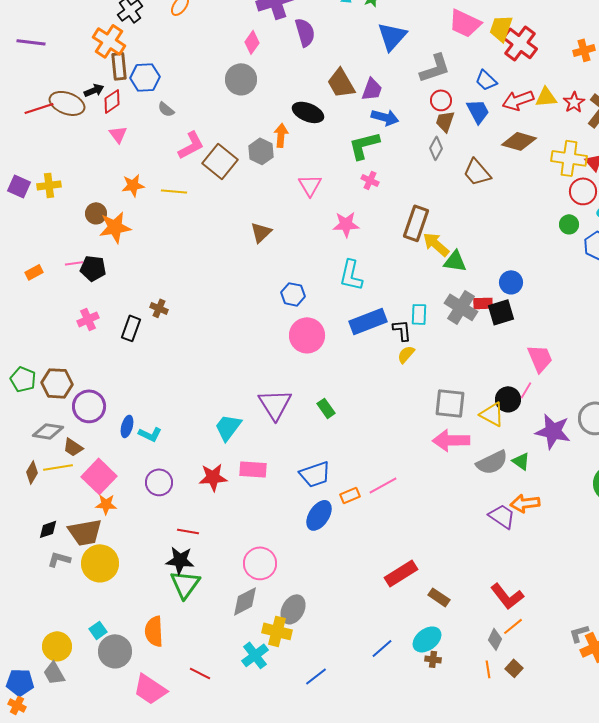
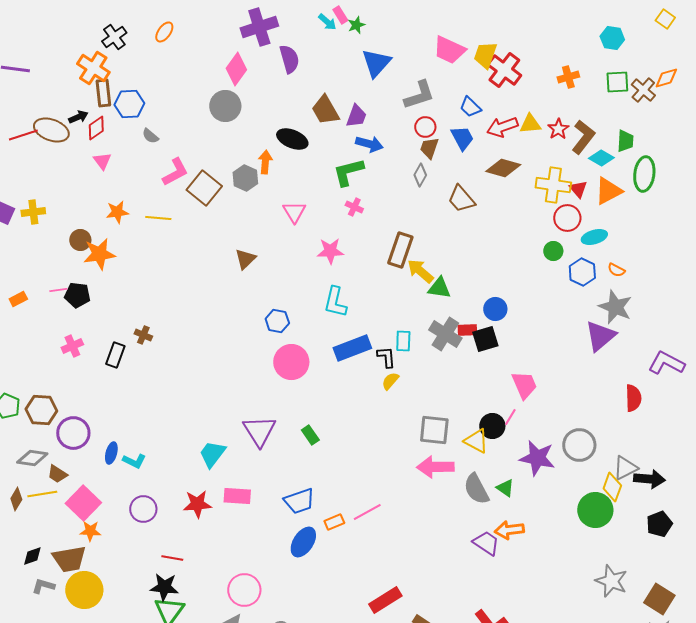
pink diamond: (252, 42) -> (236, 69), size x1.4
gray semicircle: (492, 462) -> (476, 489), turned 88

